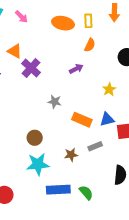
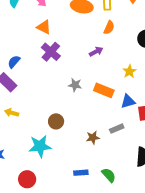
orange triangle: (15, 51) -> (44, 27), moved
orange rectangle: (82, 120) -> (104, 90), moved
cyan star: (38, 164) -> (40, 146), moved
blue rectangle: (58, 190) -> (81, 173), size x0.6

